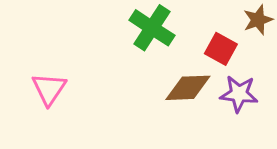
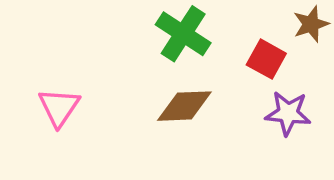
brown diamond: (188, 88) -> (184, 106), moved

